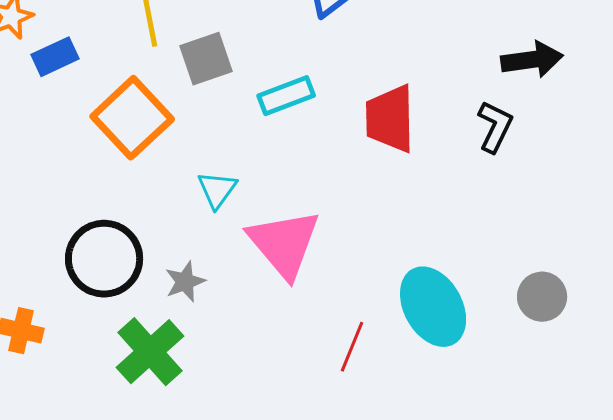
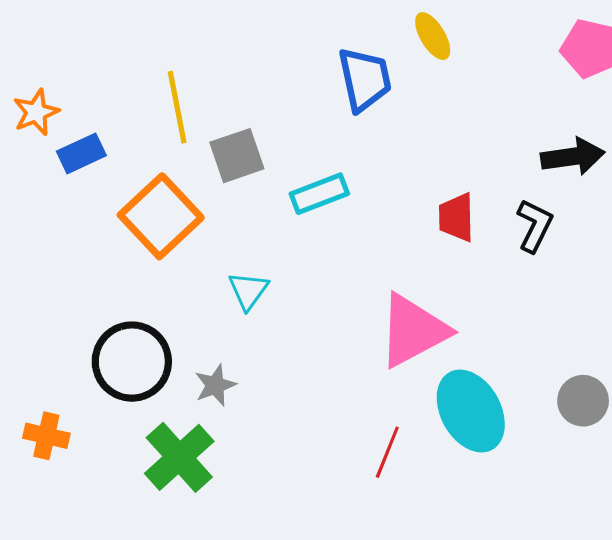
red trapezoid: (390, 119) -> (456, 217), moved, size x0.7
pink triangle: (284, 244) -> (413, 331), moved, turned 42

